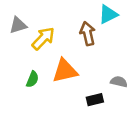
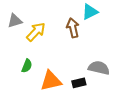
orange triangle: (65, 71) -> (51, 81), moved
gray semicircle: (119, 82) -> (99, 68), size x1.5

